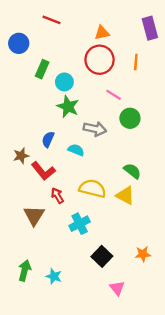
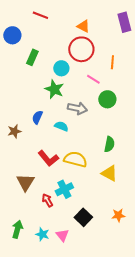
orange triangle: (102, 33) -> (83, 26), turned 40
orange line: (136, 62) -> (112, 62), moved
cyan circle: (64, 82) -> (61, 68), moved
red L-shape: (43, 171) -> (48, 158), moved
green semicircle: (132, 171) -> (109, 144), turned 63
red arrow: (57, 196) -> (47, 200), moved
yellow triangle: (125, 196) -> (109, 173), moved
pink triangle: (117, 288) -> (62, 235), moved

